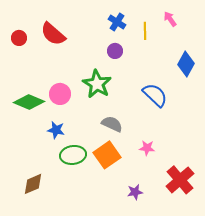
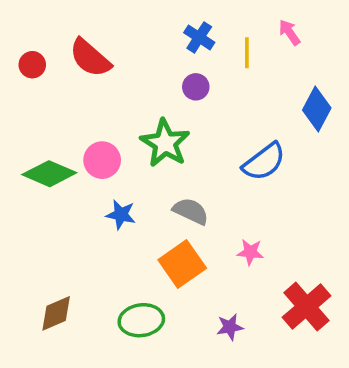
blue semicircle: (155, 95) -> (264, 162), turned 100
blue star: (56, 130) -> (121, 215), moved
green ellipse: (73, 155) -> (141, 320), moved

